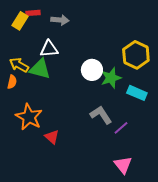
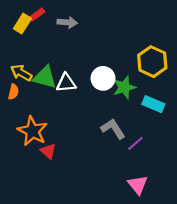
red rectangle: (33, 13) -> (37, 15), turned -32
white triangle: (49, 49) -> (66, 83), moved
red triangle: (52, 137) -> (48, 151), moved

